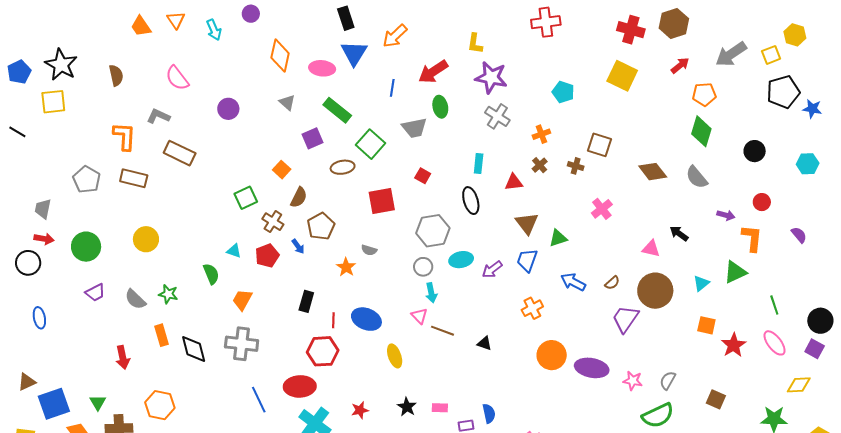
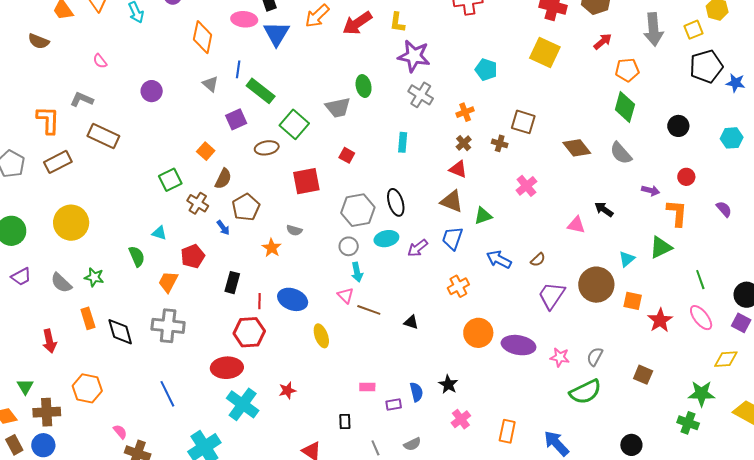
gray arrow: (731, 54) -> (653, 29), turned -60
pink ellipse: (322, 68) -> (244, 19), moved
red arrow: (433, 72) -> (357, 23), moved
brown semicircle: (116, 75) -> (39, 41), moved, turned 125
pink semicircle: (177, 78) -> (100, 61), size x0.6
blue line: (392, 88) -> (238, 69), moved
brown rectangle: (134, 178) -> (58, 162), turned -40
red triangle: (514, 182) -> (458, 169), moved, turned 30
black ellipse: (471, 201) -> (396, 202), moved
brown triangle: (527, 223) -> (452, 201), turned -30
yellow circle: (146, 239) -> (71, 223), size x1.4
red pentagon: (267, 256) -> (193, 256), moved
brown circle: (655, 291) -> (596, 285), moved
blue line: (259, 400) -> (167, 394), moved
black star: (407, 407) -> (448, 384), moved

